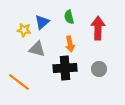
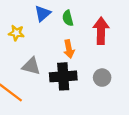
blue triangle: (42, 22) -> (43, 13), moved
gray triangle: (37, 49) -> (31, 66), moved

